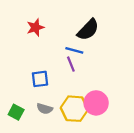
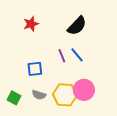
blue line: (74, 50) -> (77, 55), moved, turned 35

